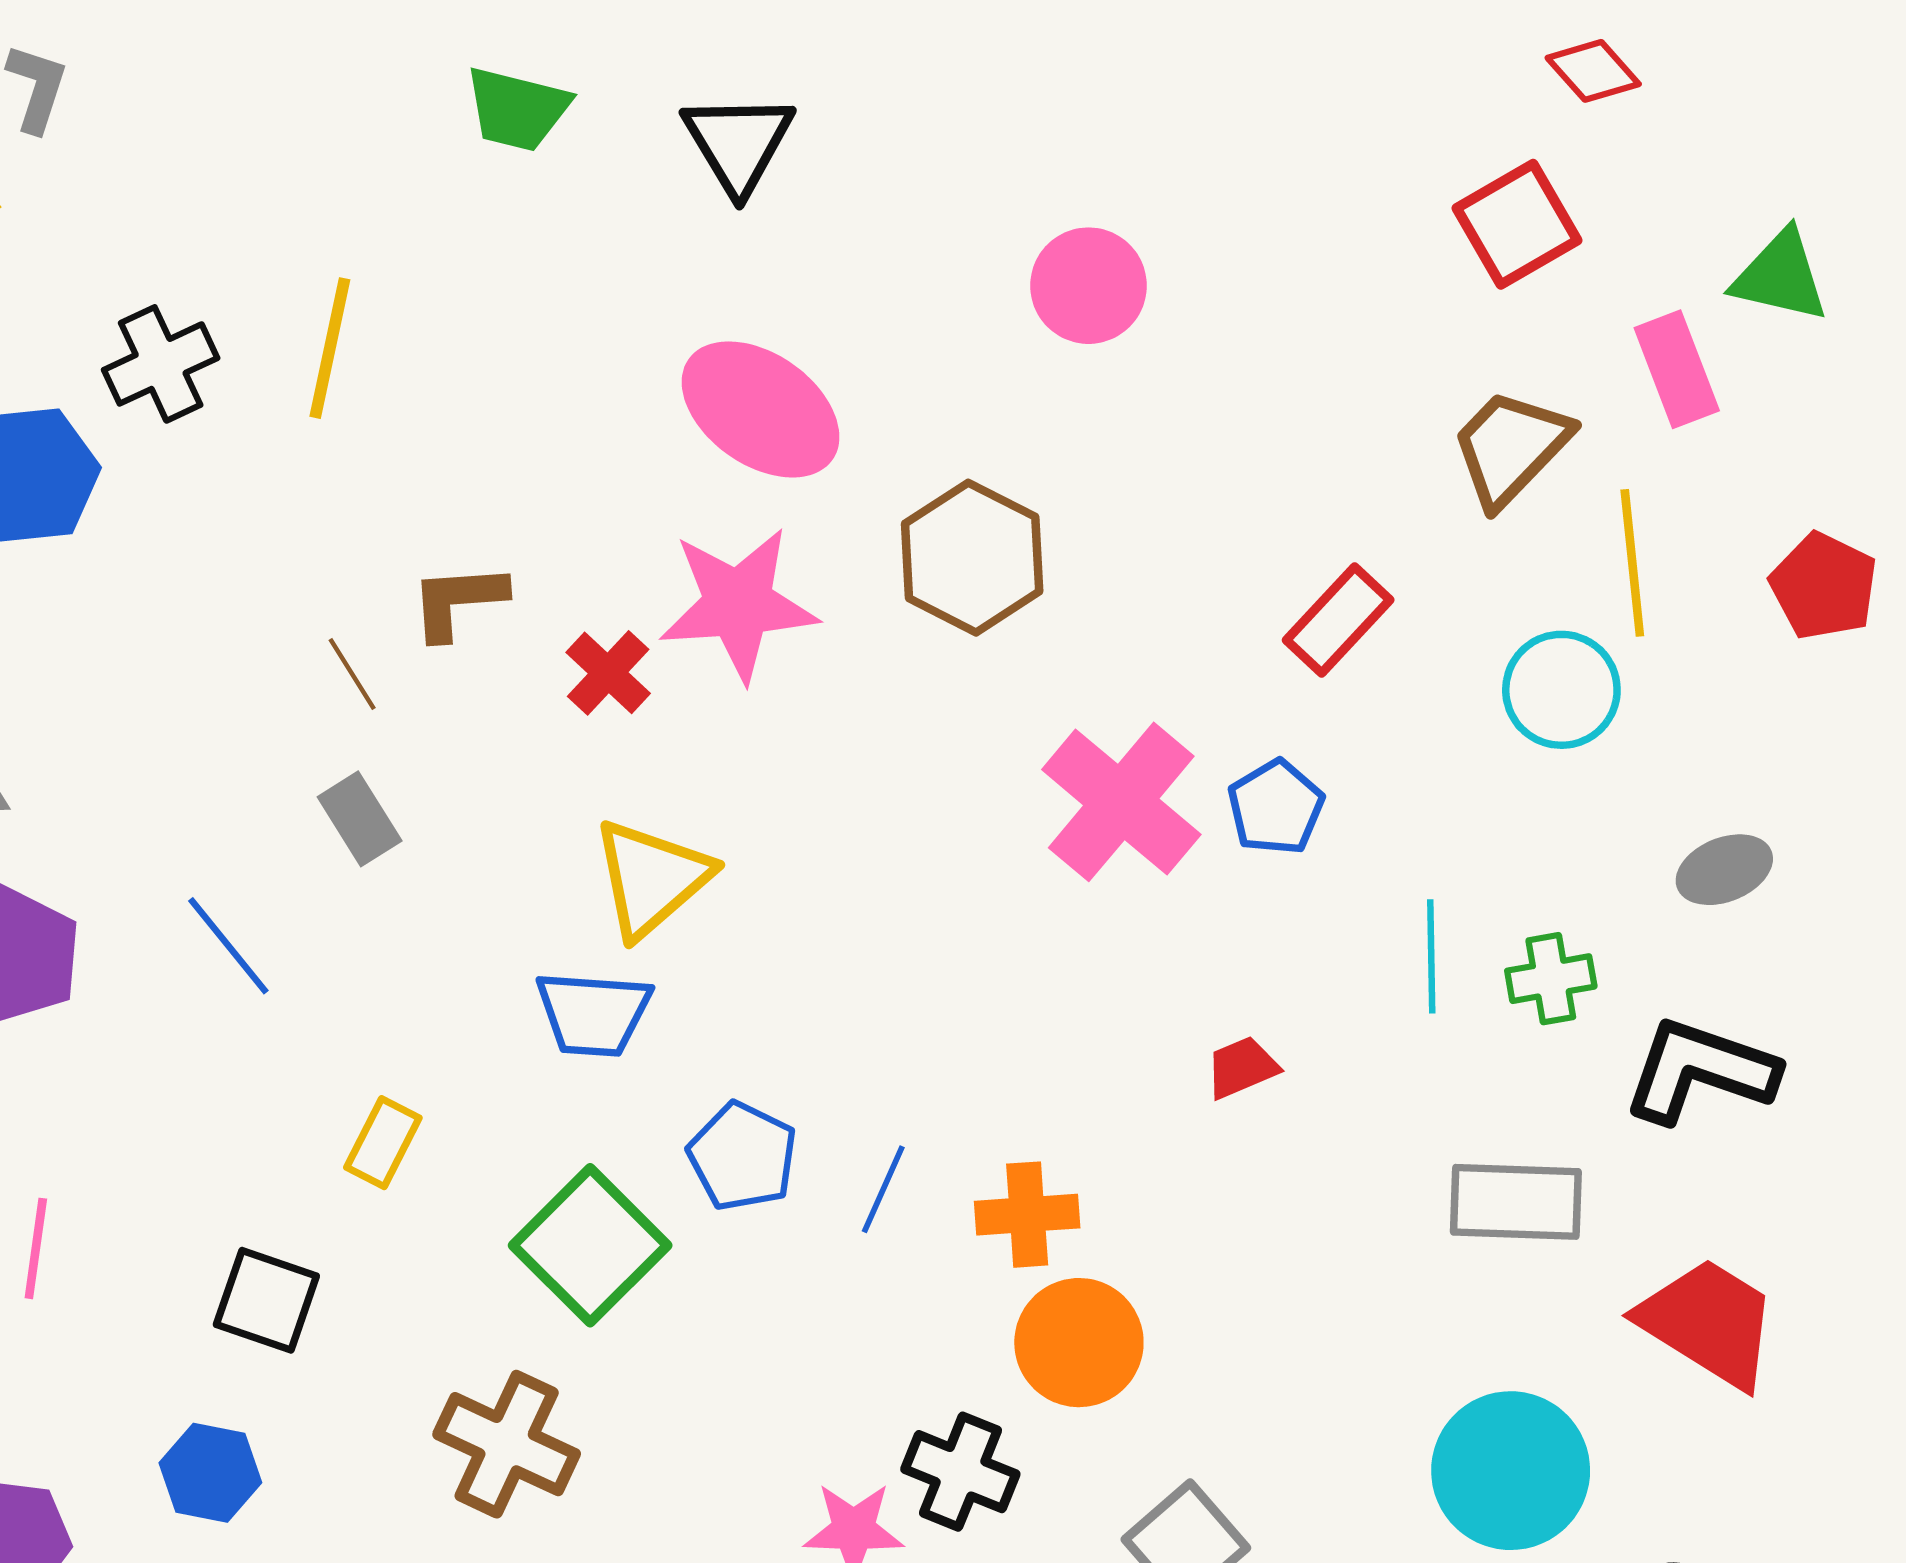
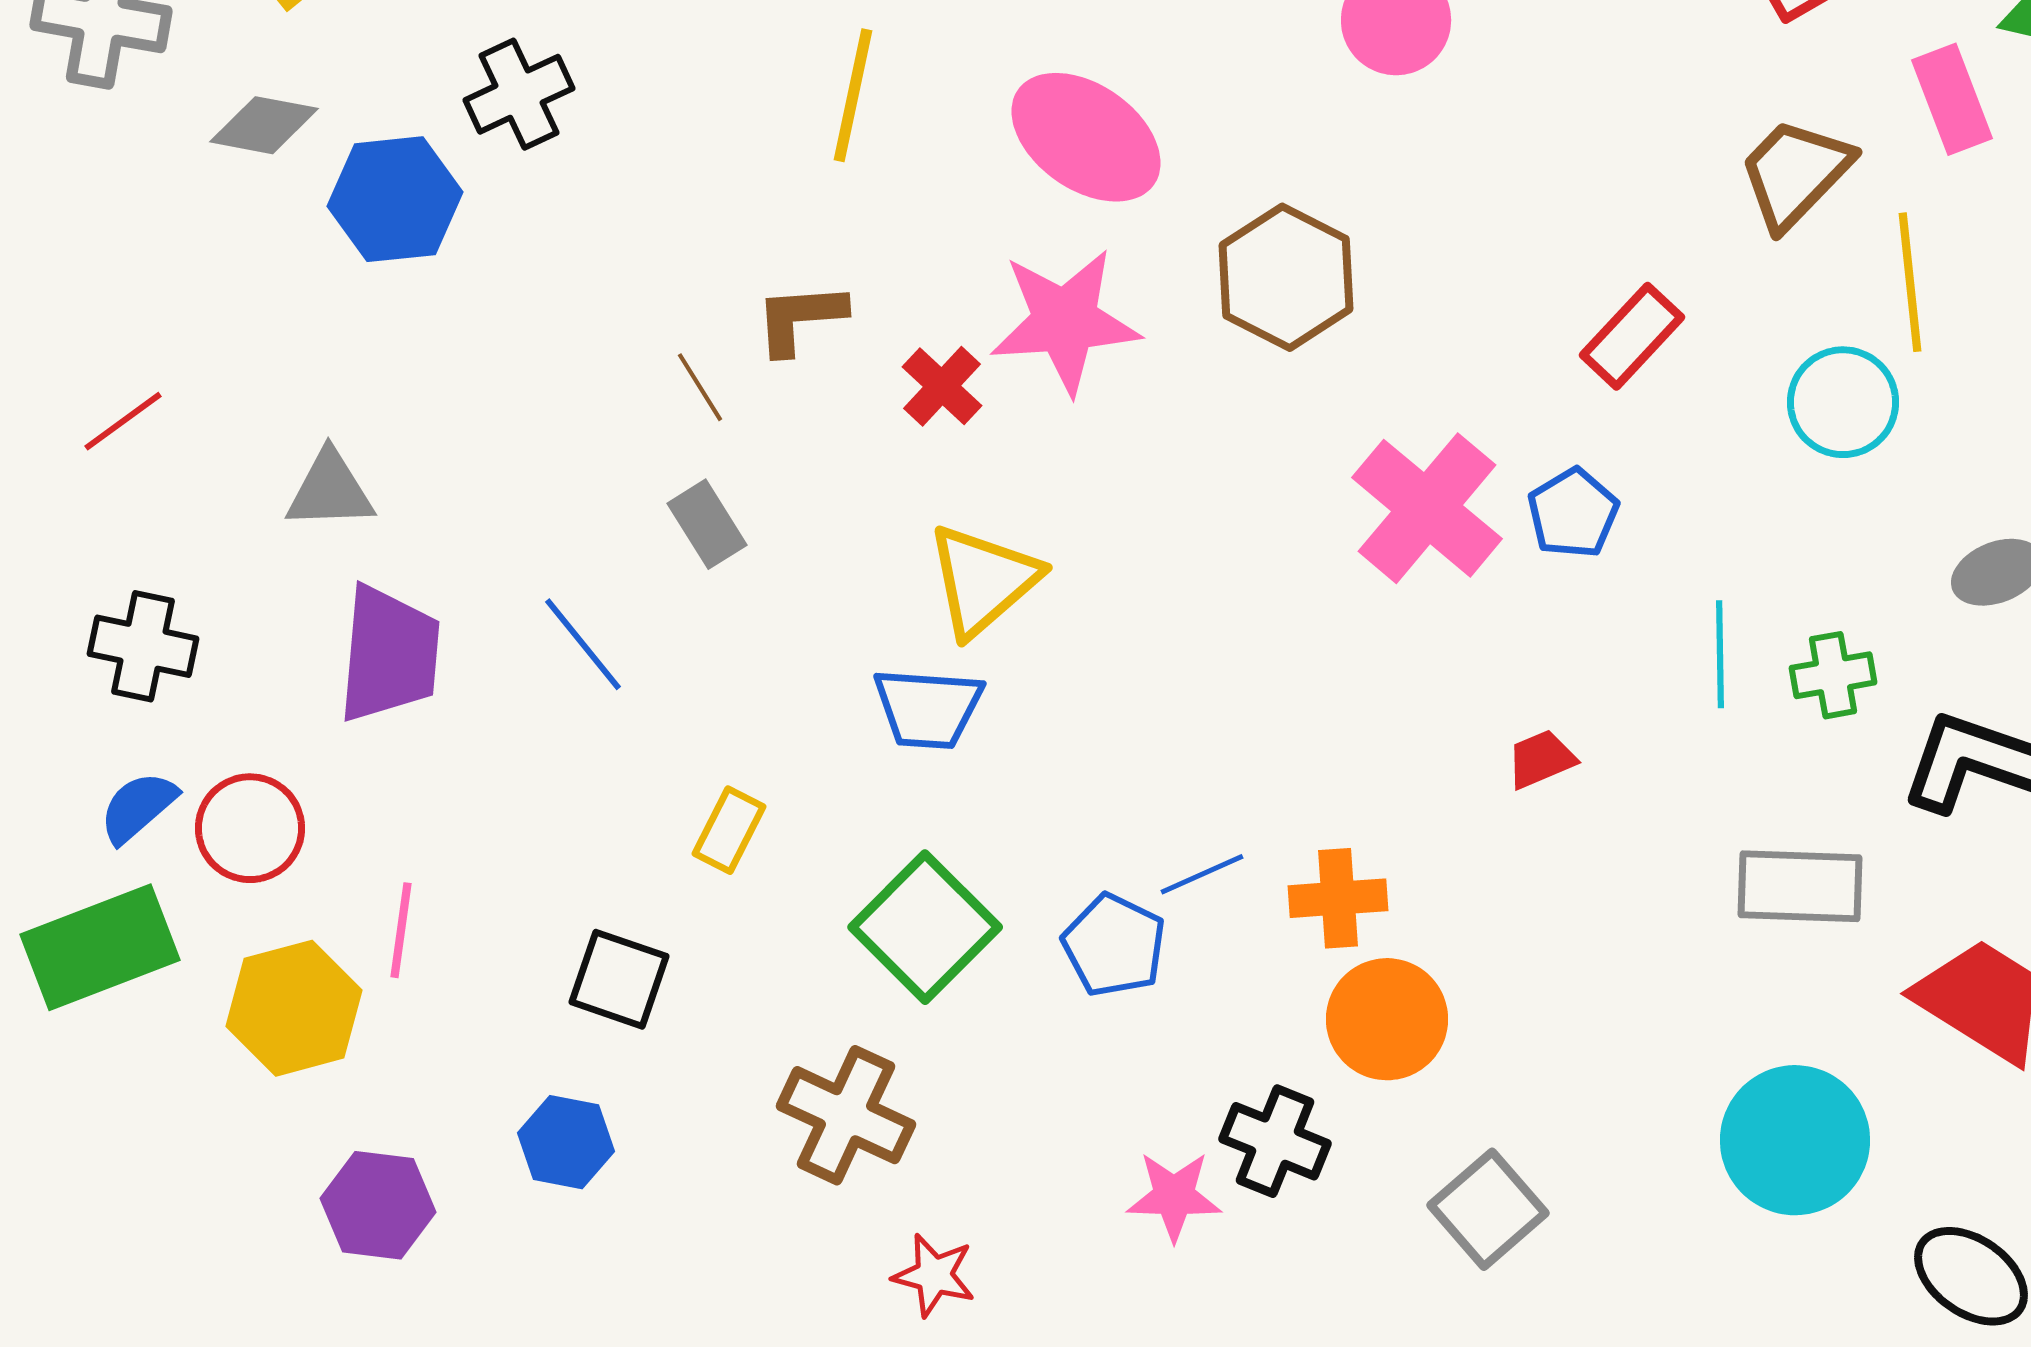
yellow line: (330, 348) -> (853, 95), moved
blue pentagon: (743, 1156) -> (1114, 945), moved
blue line: (883, 1189) -> (1202, 874), turned 42

